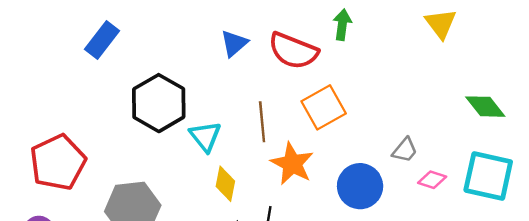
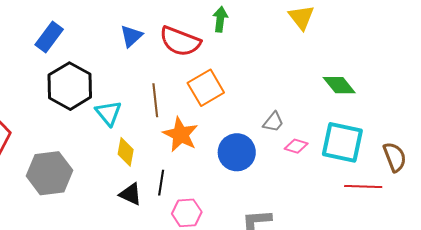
blue rectangle: (102, 40) -> (49, 37), moved

